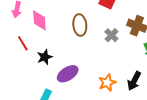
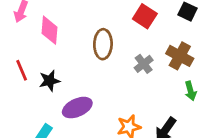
red line: (23, 43) -> (22, 70), moved

